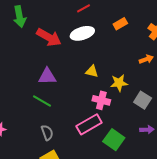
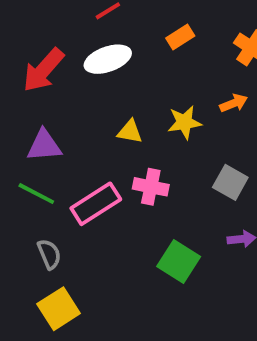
red arrow: (49, 37) -> (43, 70), turned 105
yellow star: (119, 83) -> (184, 122), moved
pink rectangle: (89, 124) -> (96, 204), moved

